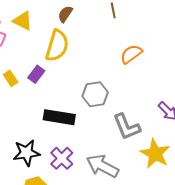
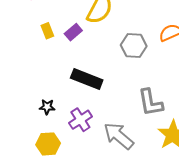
gray hexagon: (95, 94) -> (134, 46), moved
black star: (26, 153) -> (47, 107), size x0.6

